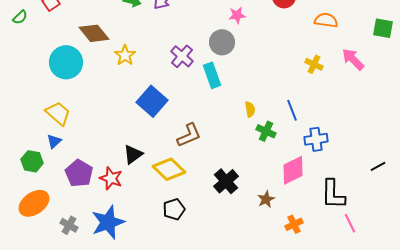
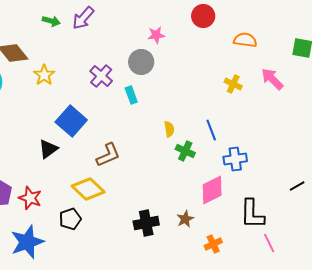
cyan rectangle: (212, 75) -> (131, 95), size x0.7
black triangle: (133, 154) -> (48, 149), moved
black cross: (226, 181) -> (146, 223), moved, turned 30
black pentagon: (174, 209) -> (70, 219), moved

